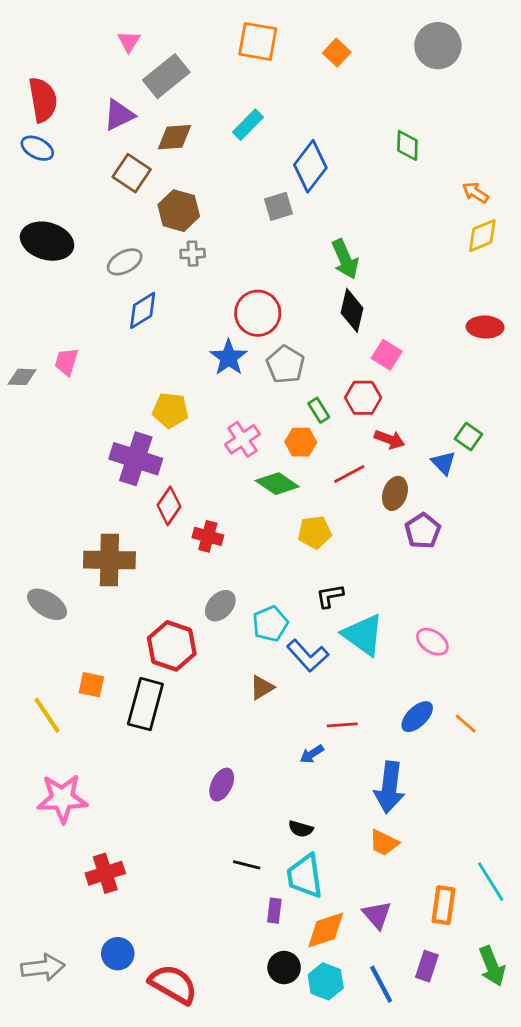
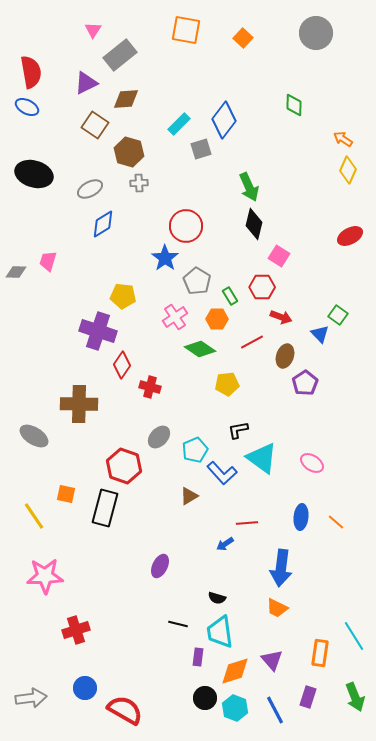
cyan rectangle: (248, 125) -> (179, 124), moved
yellow diamond: (482, 236) -> (348, 170), turned -44
red ellipse: (485, 327) -> (350, 236), turned -30
gray pentagon: (285, 364) -> (197, 281), moved
blue ellipse: (417, 717) -> (301, 517), turned -40

